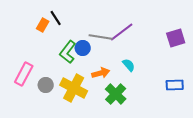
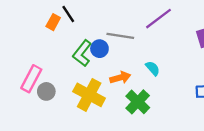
purple line: (122, 32) -> (158, 19), moved
gray circle: (46, 85) -> (46, 91), moved

